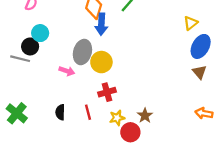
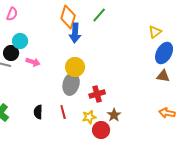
gray ellipse: (82, 52) -> (71, 84), moved
pink arrow: (67, 71) -> (33, 62), moved
brown triangle: (199, 72) -> (163, 76), turned -40
red cross: (107, 92) -> (97, 94), moved

